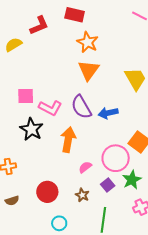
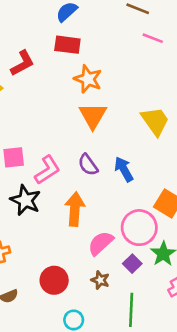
purple semicircle: (81, 107) -> (88, 165), size x0.7
pink L-shape: (50, 108) -> (47, 170), turned -55
blue arrow: (108, 113) -> (124, 169), turned 78
pink semicircle: (85, 167) -> (101, 243), size x1.5

